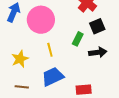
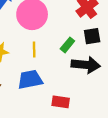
black arrow: (98, 52) -> (86, 65), size x1.4

